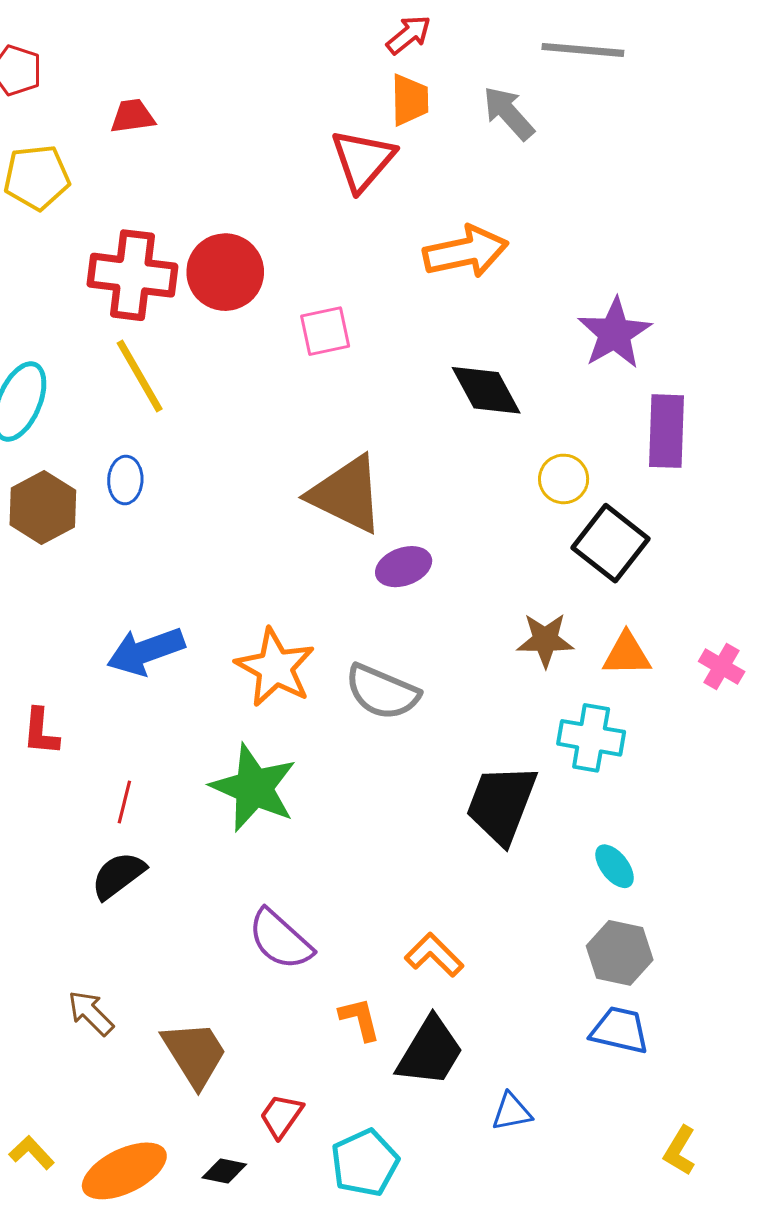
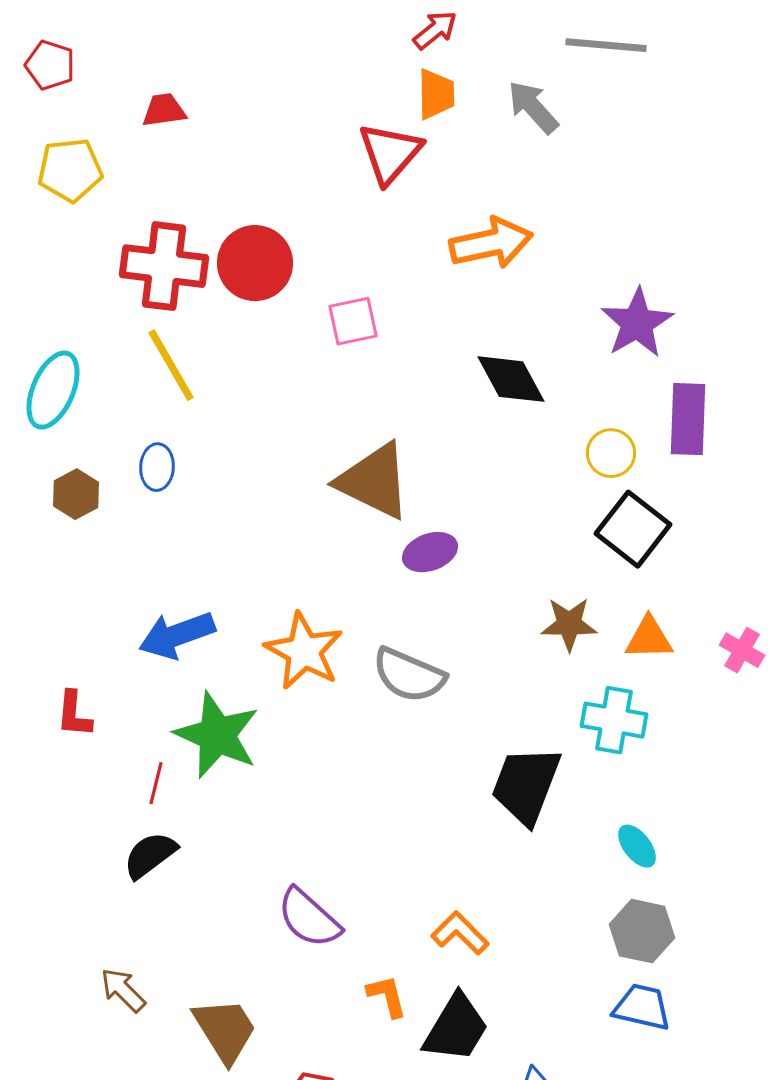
yellow circle: (564, 479) -> (611, 453), moved
brown hexagon: (43, 508) -> (76, 494), size x0.7
green star: (254, 788) -> (217, 735), moved

